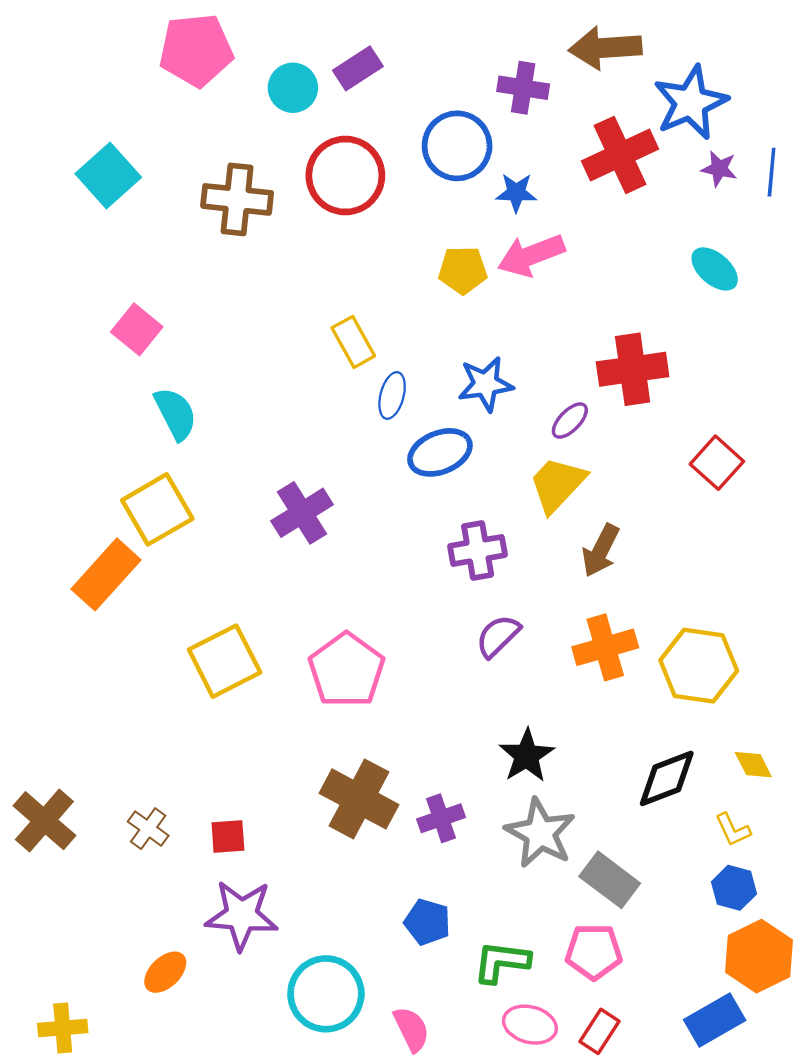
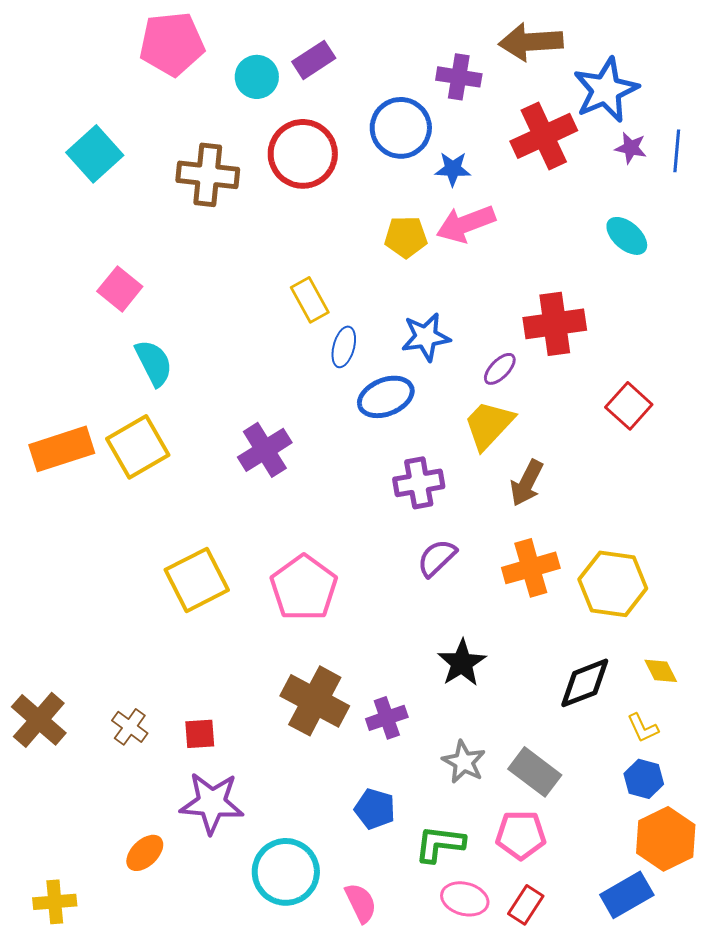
orange rectangle: (106, 574) -> (62, 449), moved, turned 30
gray star: (540, 833) -> (464, 762), moved, size x0.7

